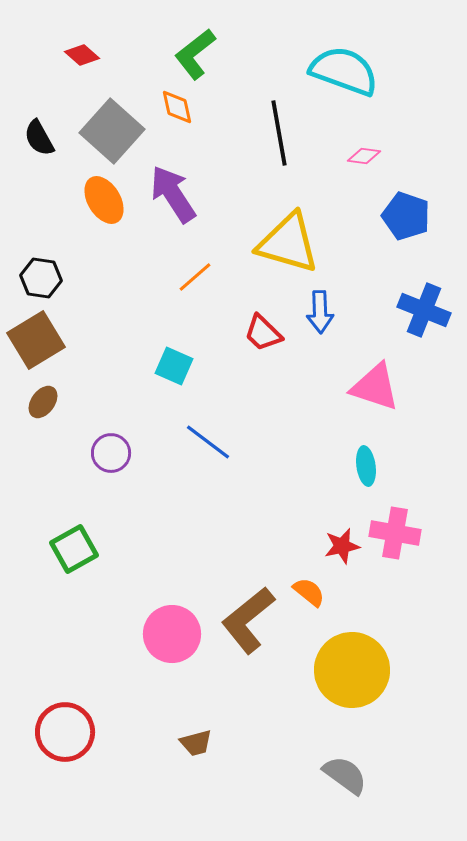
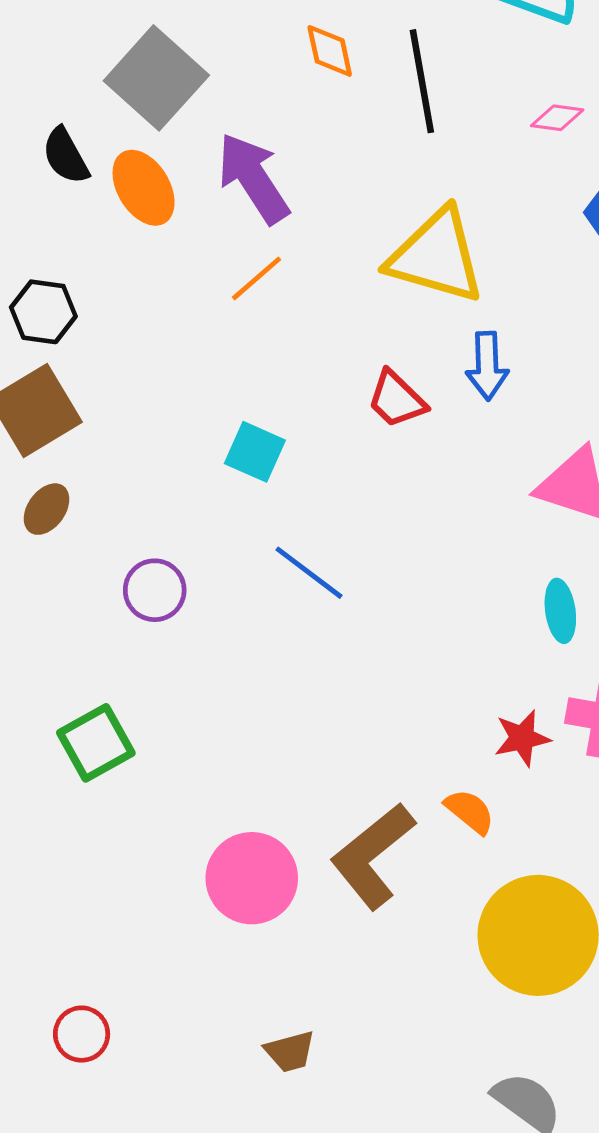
orange diamond: (177, 107) -> (330, 51), moved
black semicircle: (39, 138) -> (66, 156), moved
orange line: (195, 277) -> (257, 278), moved
red circle: (65, 732) -> (82, 1034), size x0.6

